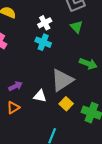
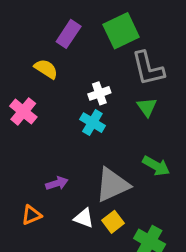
purple arrow: (15, 86) -> (57, 183), moved
white triangle: (40, 96) -> (84, 218), moved

